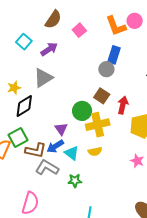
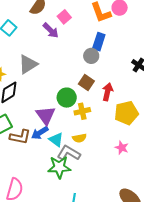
purple arrow: (49, 49) -> (51, 30), moved, turned 78
yellow cross: (98, 125) -> (82, 111), size x0.7
purple triangle: (61, 129) -> (46, 115), size x1.5
gray L-shape: (47, 168) -> (69, 153), moved
green star: (75, 181) -> (59, 167), size x1.6

